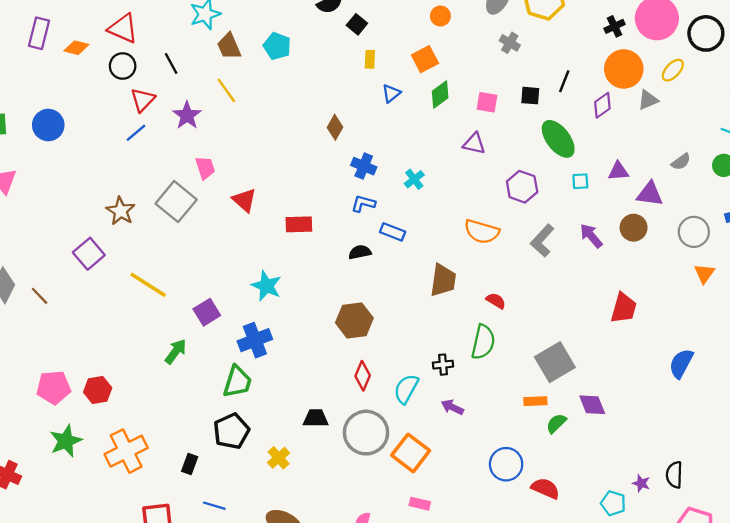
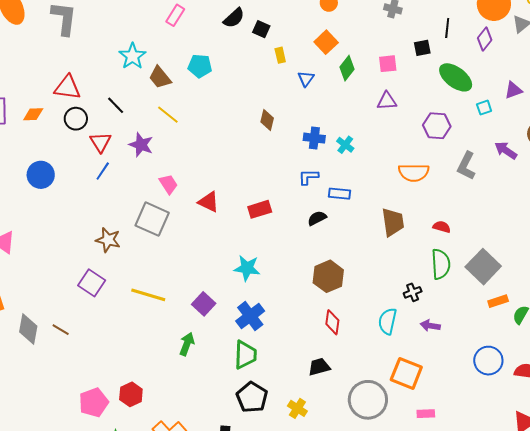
blue circle: (48, 125) -> (41, 175), moved
blue cross: (364, 166) -> (314, 138), moved
gray square: (555, 362) -> (483, 267), moved
red diamond: (363, 376) -> (332, 322), moved
gray circle: (366, 433) -> (368, 400), moved

